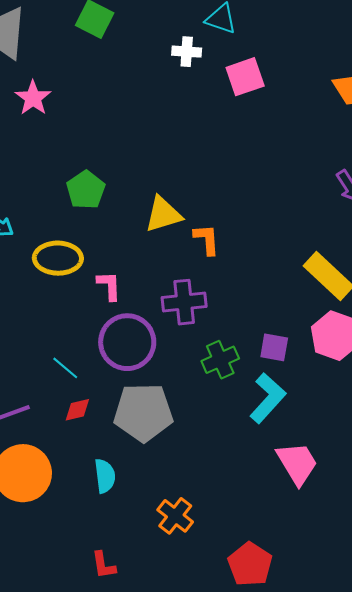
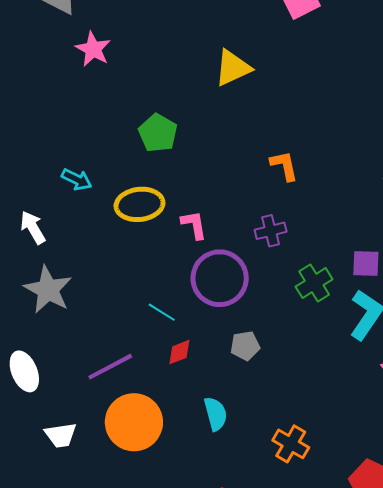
yellow triangle: (163, 214) -> (233, 68), moved
purple cross: (184, 302) -> (271, 231), size x0.7
gray pentagon: (143, 412) -> (245, 346), size x0.5

